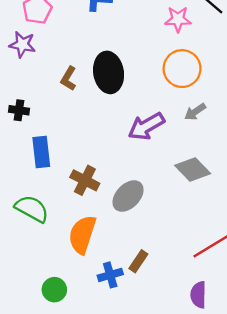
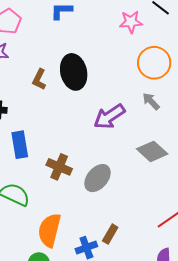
orange circle: (182, 69) -> (154, 63), moved
gray arrow: (195, 112) -> (151, 101), turned 84
orange semicircle: (82, 235) -> (50, 230), moved

